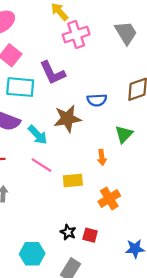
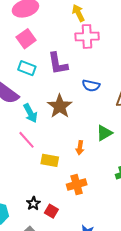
cyan rectangle: (20, 87) -> (27, 68), size x0.7
blue semicircle: (97, 100) -> (91, 86), moved
brown star: (67, 119) -> (60, 106), turned 30

